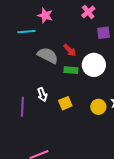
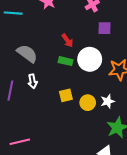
cyan line: (26, 32) -> (13, 13), moved
gray semicircle: (48, 55) -> (27, 53), moved
yellow square: (65, 103) -> (66, 95), moved

